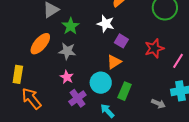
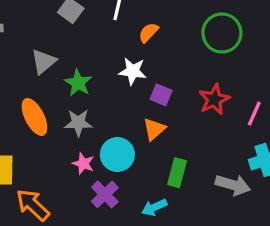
orange ellipse: (40, 44) -> (35, 117), turned -60
cyan circle: (101, 83) -> (117, 155), moved
gray arrow: (158, 104) -> (233, 185), size x1.5
cyan arrow: (107, 111) -> (154, 207), turned -63

